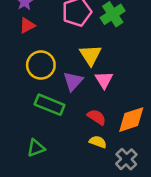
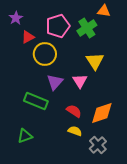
red triangle: (27, 25) -> (28, 37), moved
yellow triangle: (90, 55) -> (95, 61), moved
yellow circle: (41, 65) -> (45, 54), moved

